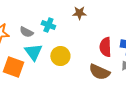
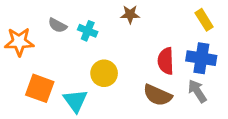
gray semicircle: (26, 32) -> (58, 25), moved
cyan triangle: (33, 52) -> (75, 101), moved

